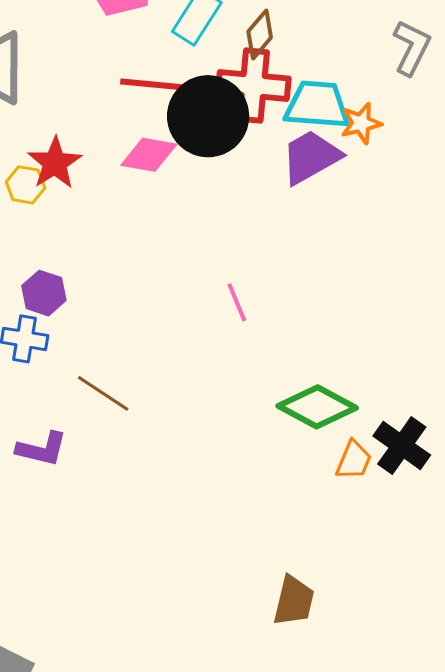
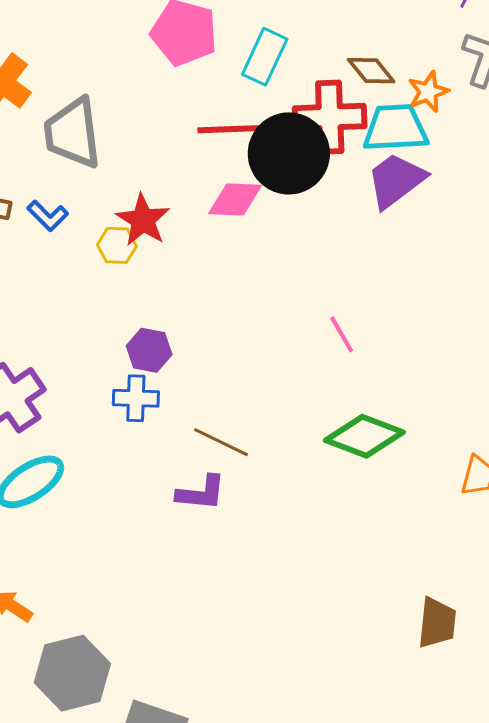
brown diamond: (260, 35) -> (371, 71), moved, turned -72
orange star: (361, 123) -> (428, 92), moved
green diamond: (317, 407) -> (364, 436), moved
purple L-shape: (42, 449) -> (201, 493), moved

